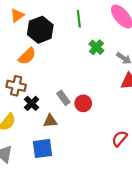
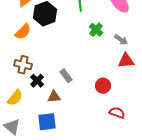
orange semicircle: (27, 56) -> (23, 32), moved
red circle: (83, 103) -> (103, 86), moved
red semicircle: (120, 139) -> (117, 113), turned 70

